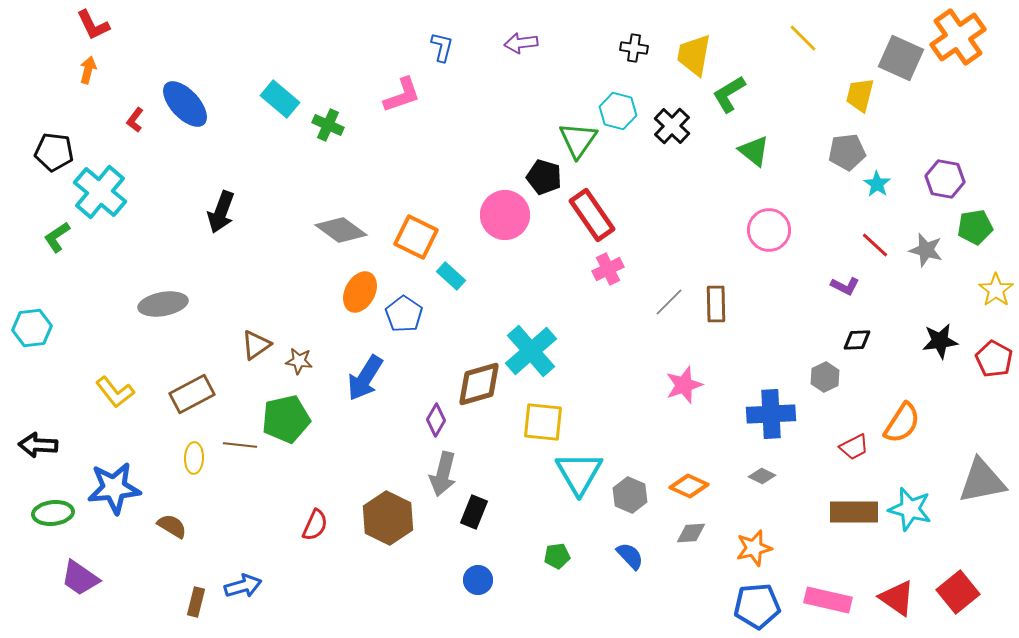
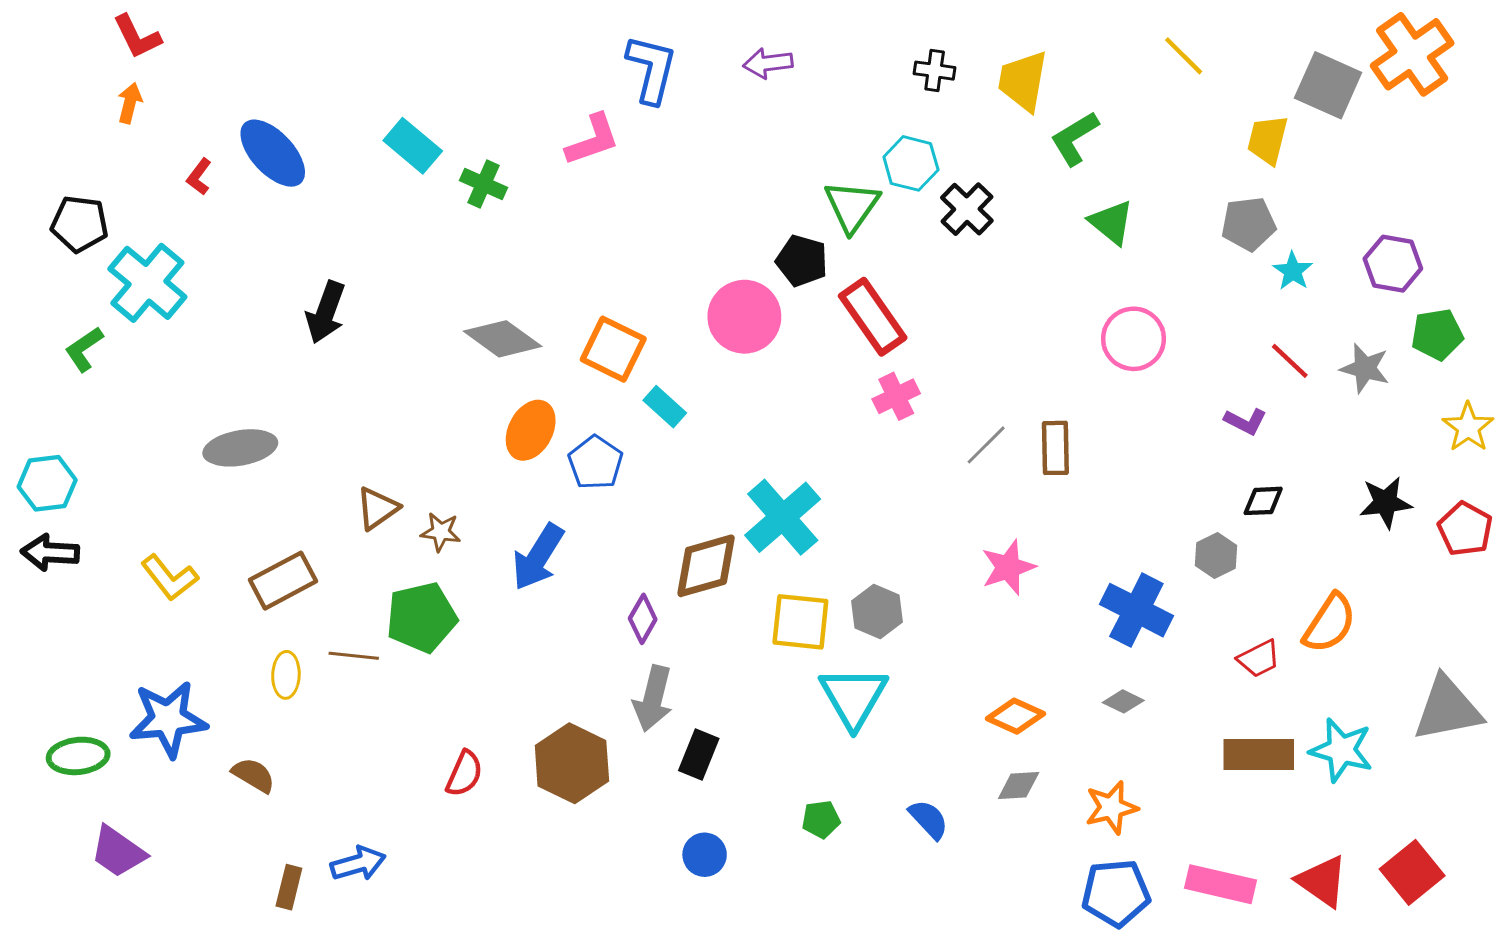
blue L-shape: (442, 47) -> (652, 69), size x1.6
black cross: (672, 126) -> (967, 209), moved
blue cross: (771, 414) -> (1136, 610), turned 30
black arrow: (38, 445) -> (50, 553), moved
gray hexagon: (630, 495) -> (877, 612), moved

